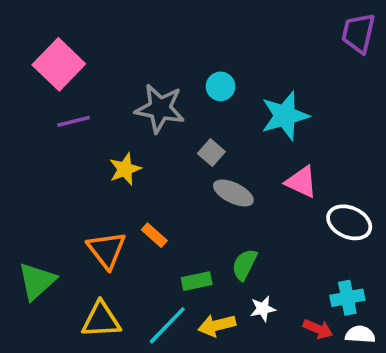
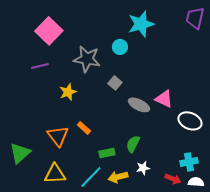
pink square: (59, 64) -> (49, 31), moved
cyan star: (285, 116) -> (141, 24), moved
gray ellipse: (233, 193) -> (139, 105), moved

